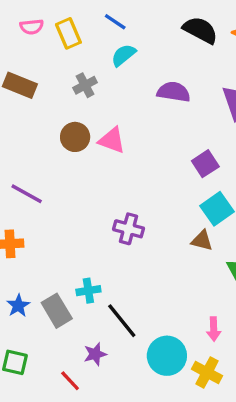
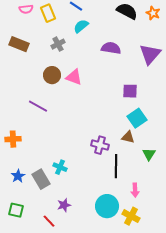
purple square: (205, 164) -> (130, 91), turned 35
purple line: (27, 194) -> (38, 106), moved
purple cross: (129, 229) -> (100, 145), moved
cyan cross: (88, 291) -> (60, 167), turned 32
black line: (122, 321) -> (116, 166), moved, turned 40

